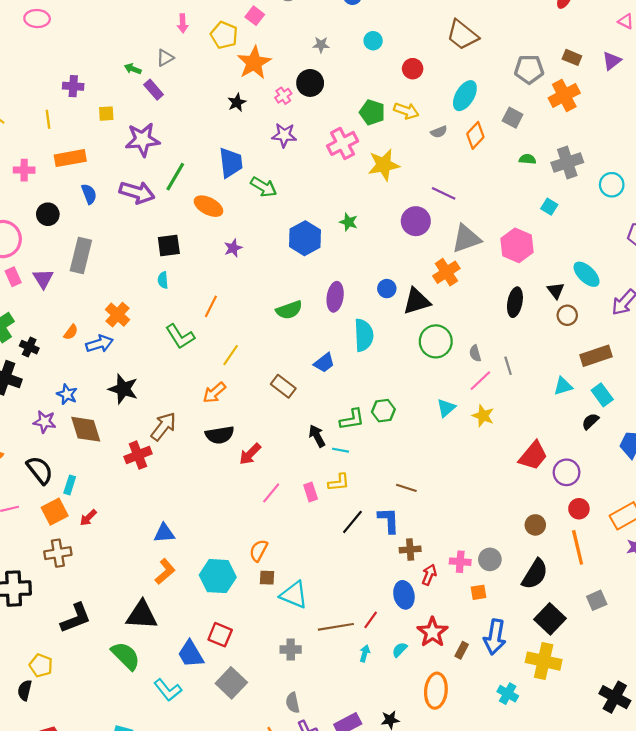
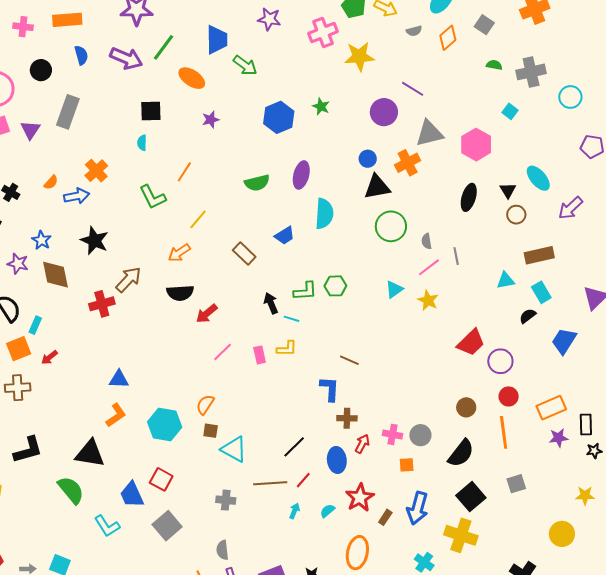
blue circle: (387, 289) -> (368, 159), moved
black line: (352, 522) -> (294, 447), moved

